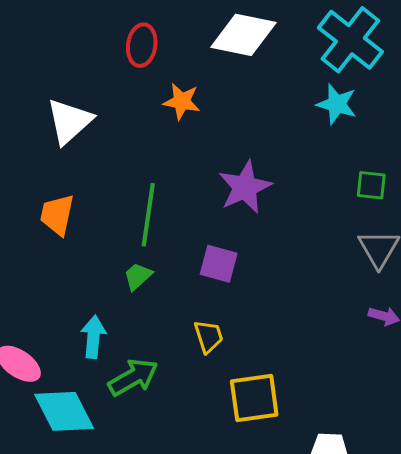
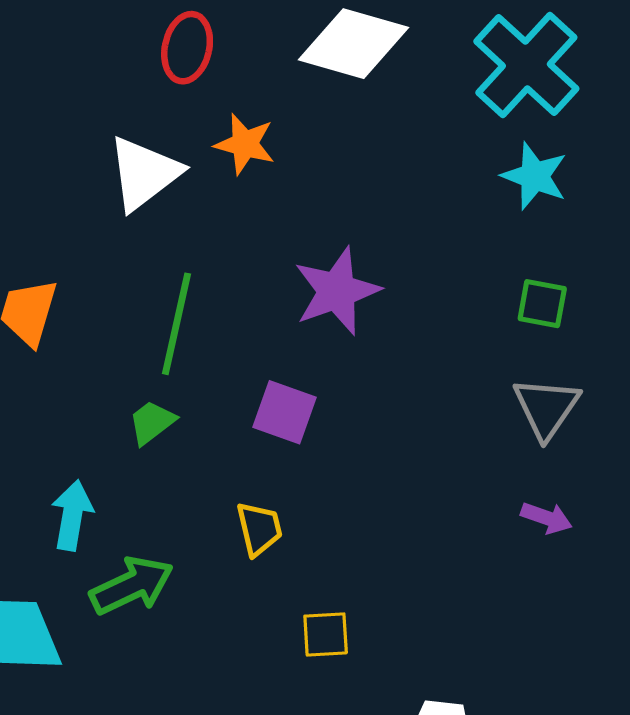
cyan star: (337, 104) -> (535, 176), moved
white triangle: (69, 121) -> (144, 173), moved
yellow square: (254, 398) -> (326, 634), size x0.6

